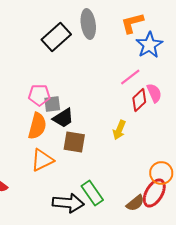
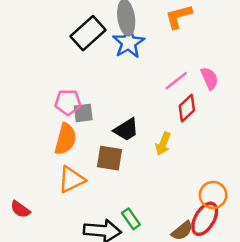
blue star: (149, 45) -> (129, 43), moved
pink semicircle: (154, 93) -> (209, 78), moved
black trapezoid: (63, 118) -> (126, 130), moved
green rectangle: (92, 193) -> (131, 219), size x0.7

